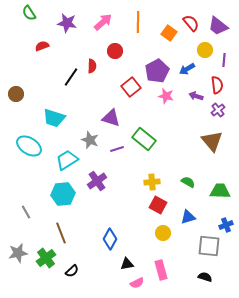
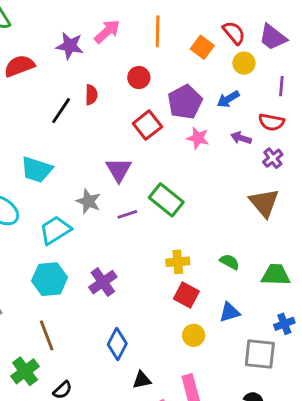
purple star: (67, 23) -> (70, 46), moved
red semicircle: (42, 46) -> (19, 66), size x1.5
yellow circle: (205, 50) -> (244, 63), moved
red circle: (115, 51) -> (139, 77), moved
red semicircle: (217, 85) -> (271, 122), turned 108
purple triangle: (111, 118) -> (119, 170), turned 42
purple cross: (97, 181) -> (103, 282), moved

